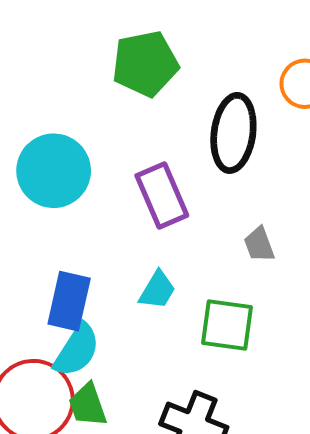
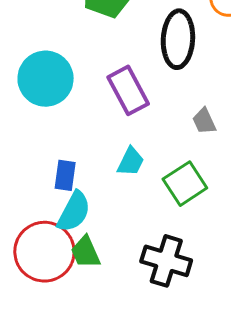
blue rectangle: (69, 301) -> (65, 175), size x0.7
green square: (227, 325) -> (185, 184), turned -36

